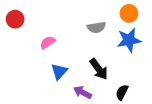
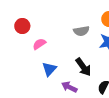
red circle: (15, 19) -> (22, 26), moved

